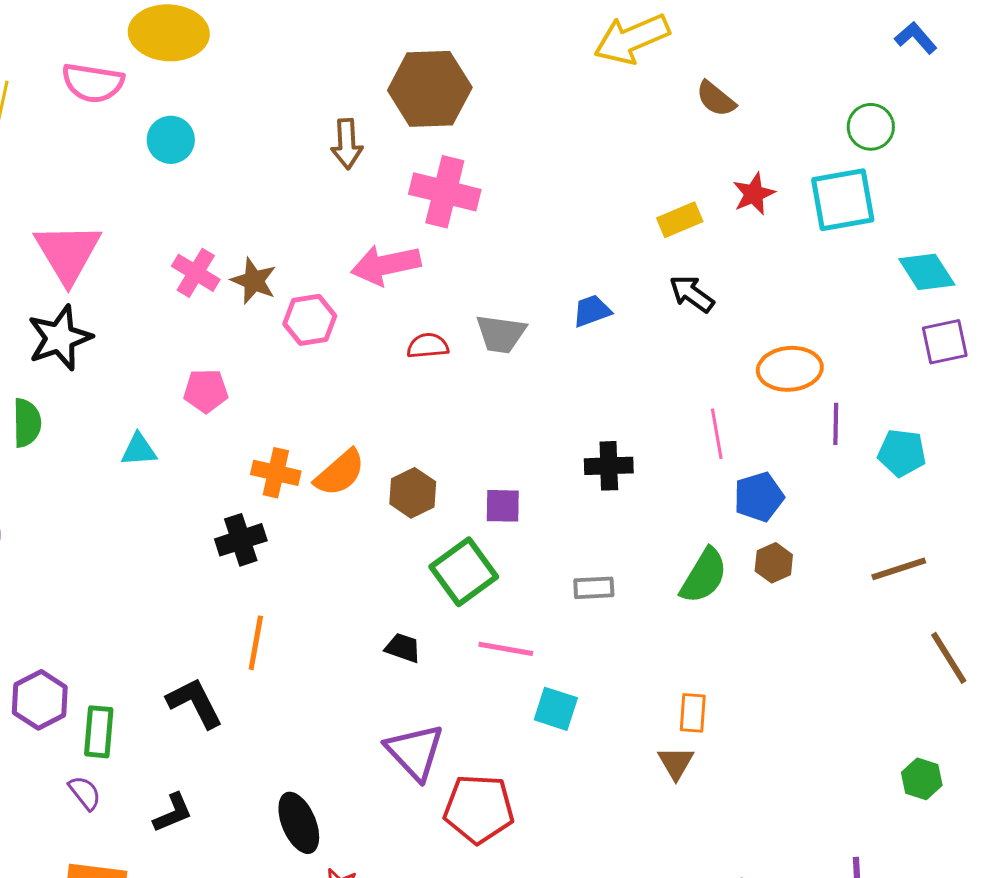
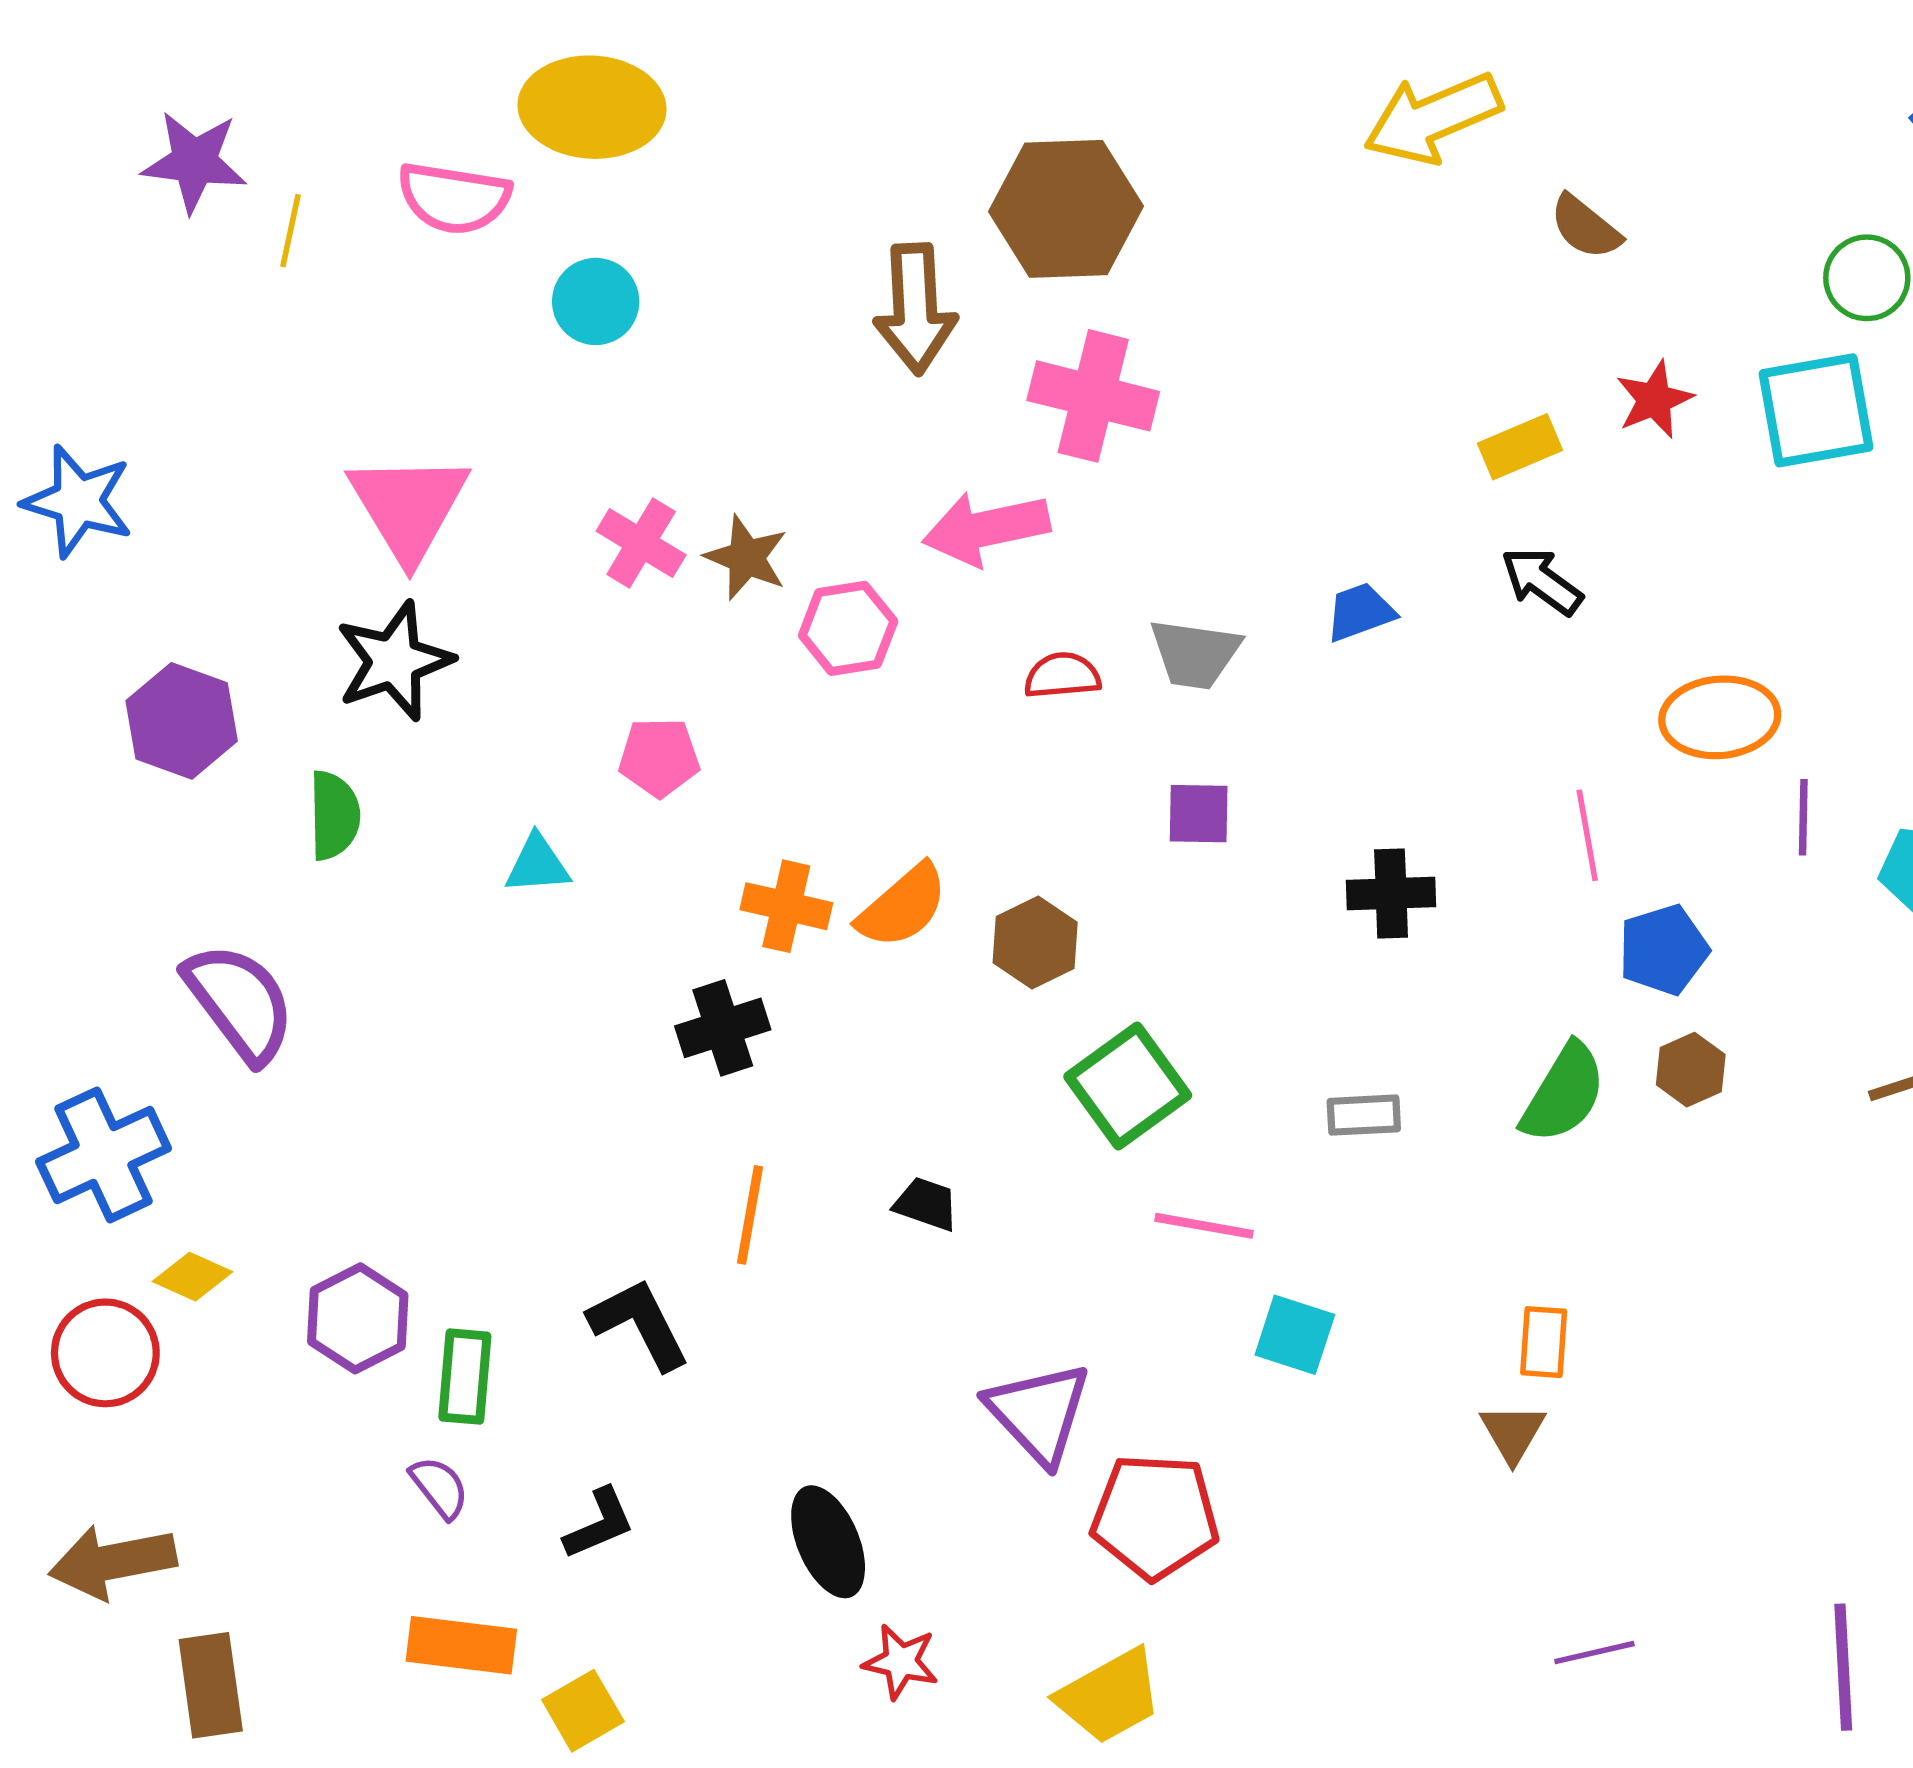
brown arrow: (347, 144) -> (915, 309), size x1.4
purple square: (503, 506) -> (1199, 814), moved
black trapezoid: (403, 648) -> (926, 1204), moved

